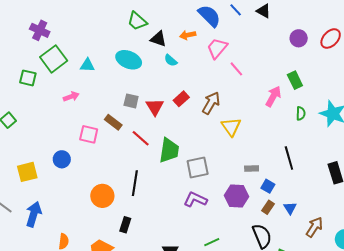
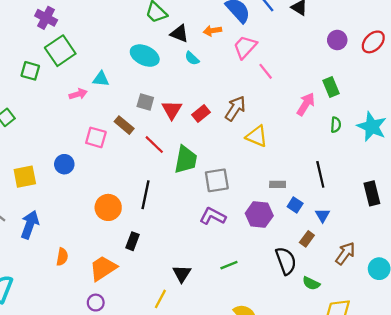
cyan triangle: (87, 65) -> (101, 79), moved
red rectangle: (181, 99) -> (201, 113), moved
yellow triangle: (231, 127) -> (257, 136), turned -35
brown rectangle: (268, 207) -> (307, 239), moved
blue triangle: (290, 208) -> (322, 215), moved

